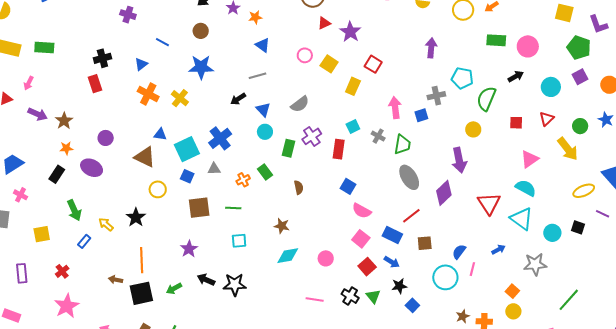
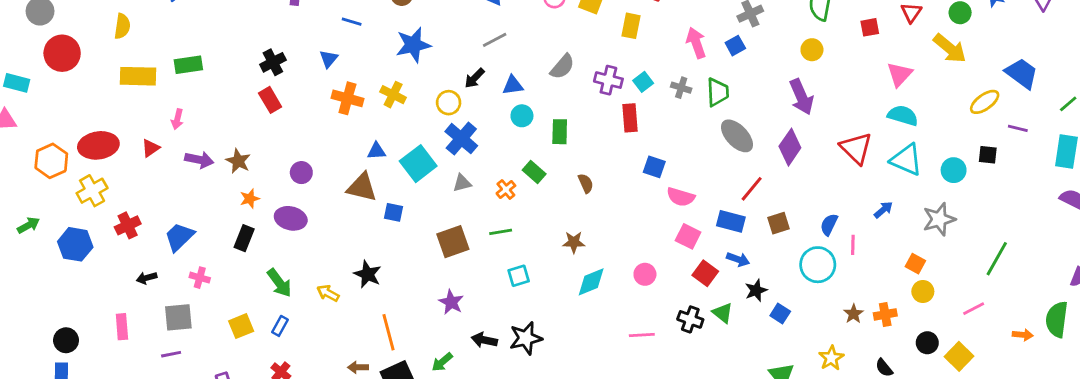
blue triangle: (263, 109) -> (513, 85), turned -42
purple cross: (312, 136) -> (608, 80), moved, turned -30
blue square: (187, 176) -> (394, 212), moved
yellow circle: (158, 189) -> (449, 103), moved
blue rectangle: (84, 241) -> (280, 326), moved

